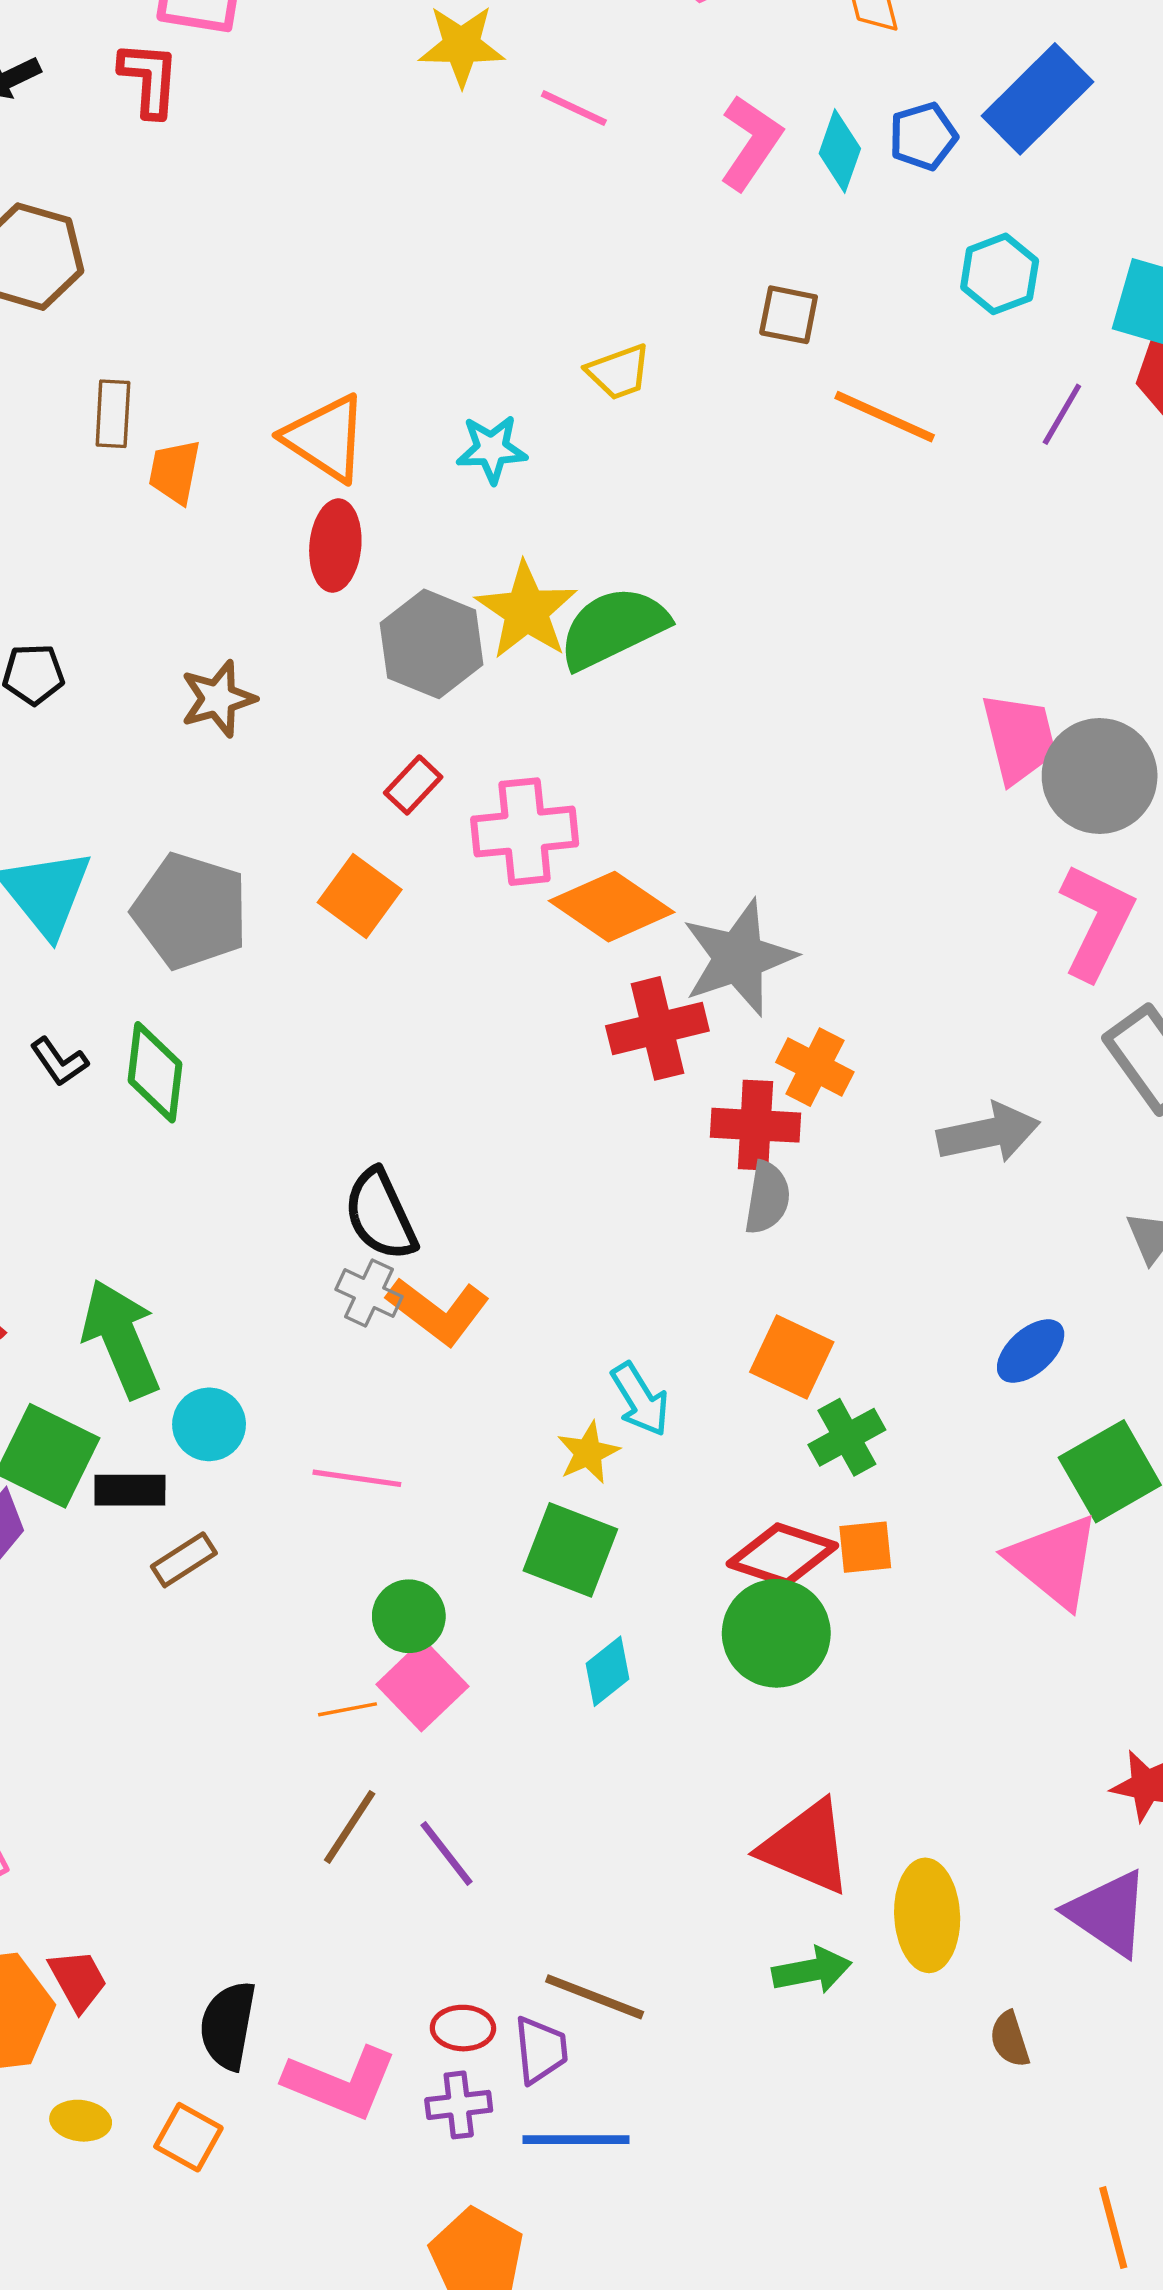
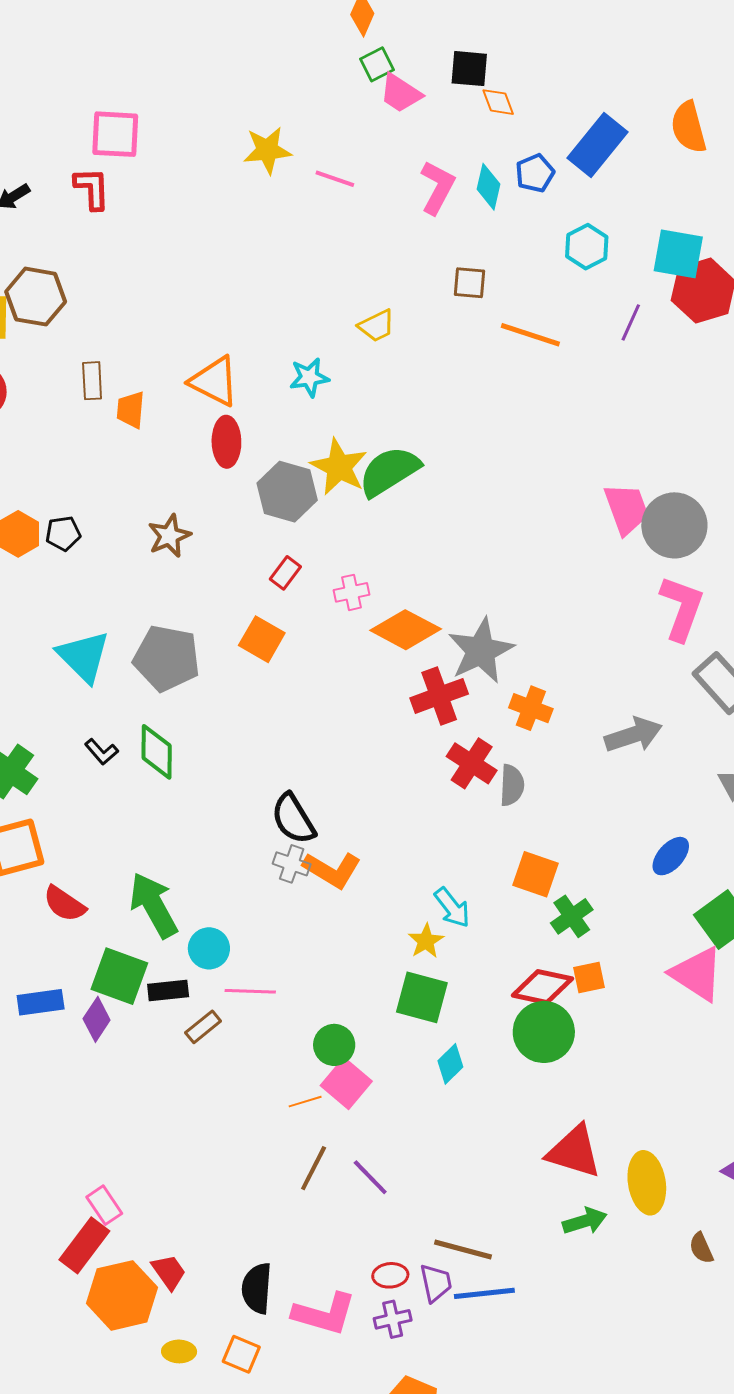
pink cross: (525, 832) -> (352, 592), size x0.6
red cross: (756, 1125) -> (472, 763), moved, turned 36
pink line: (357, 1478) -> (250, 991), moved
blue line: (576, 2140) -> (484, 1293), moved

